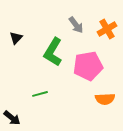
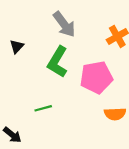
gray arrow: (76, 25) -> (64, 24), moved, size x1.4

